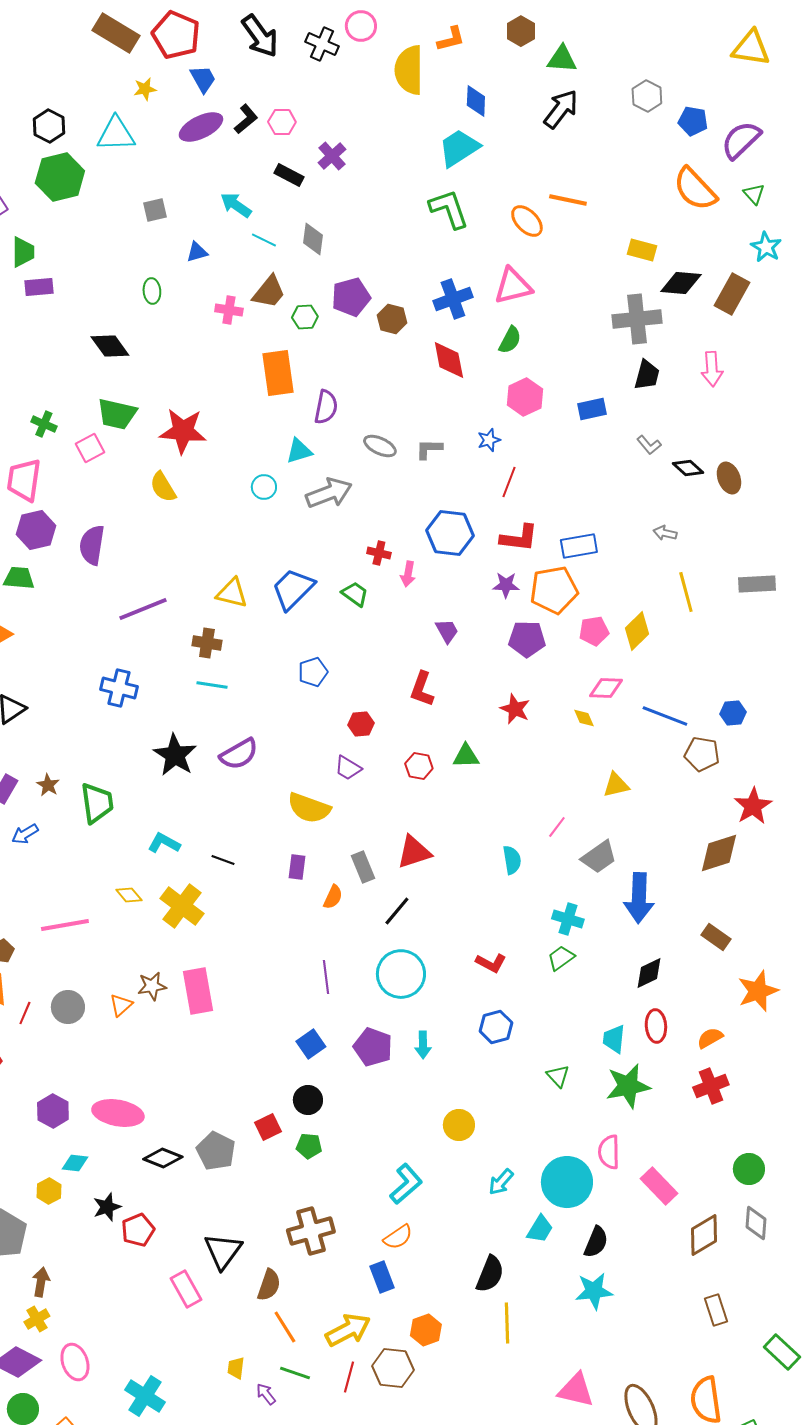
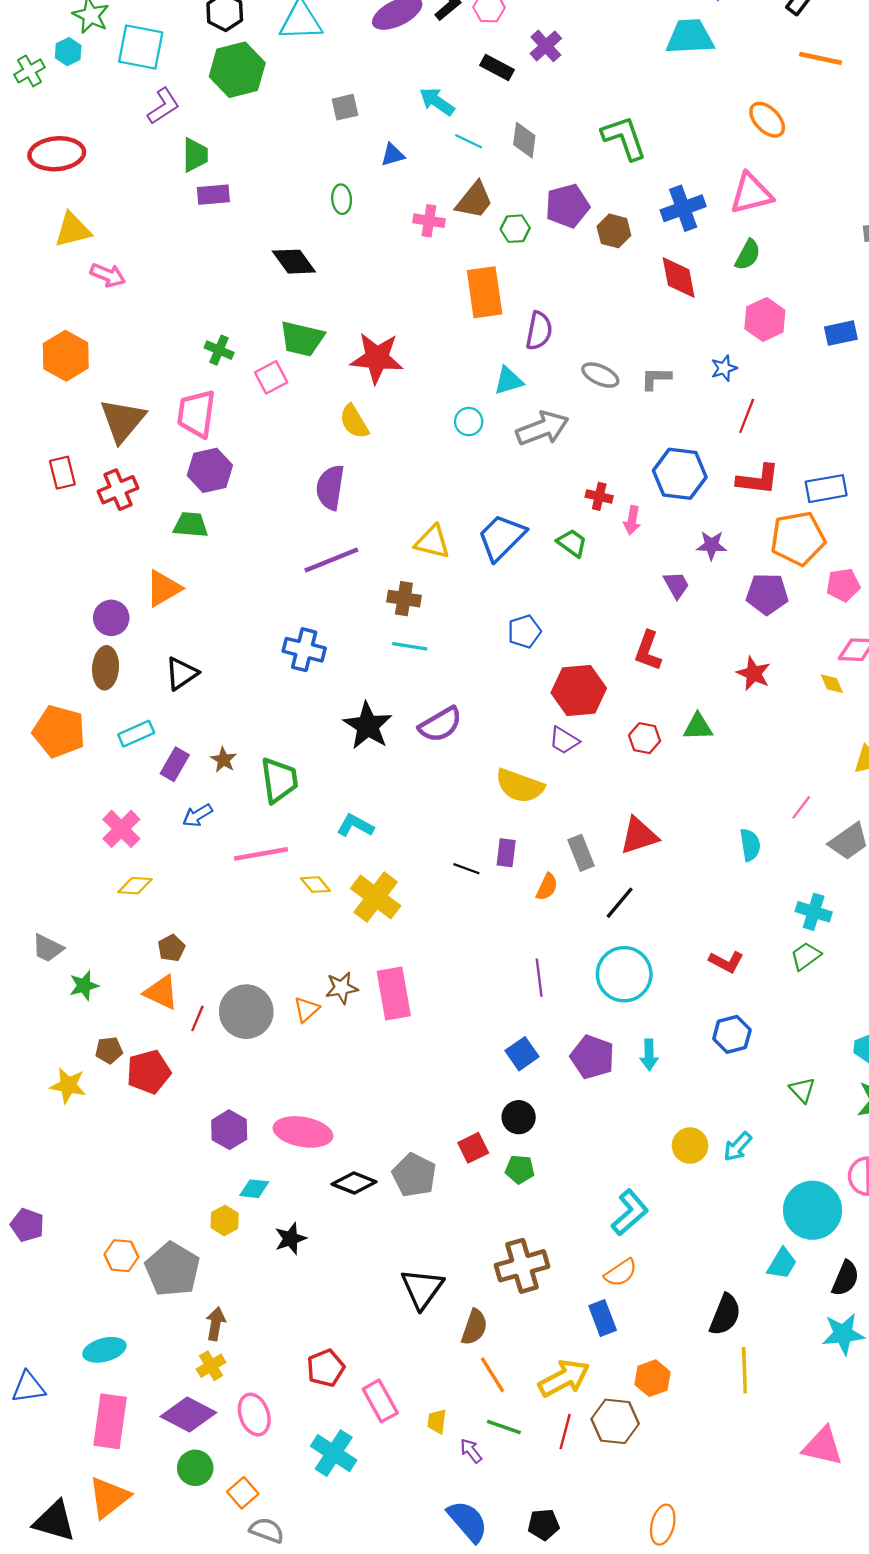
cyan trapezoid: (459, 148) -> (690, 37), turned 30
orange line: (568, 200) -> (820, 58), moved
green L-shape: (449, 209) -> (624, 138), moved
purple semicircle: (92, 545) -> (330, 487), moved
purple star: (506, 585) -> (712, 545), moved
red hexagon: (361, 724) -> (579, 691), size x1.8
black line: (223, 860) -> (466, 869), moved
pink line: (65, 925) -> (261, 854), moved
gray circle: (68, 1007) -> (246, 1012), size x1.4
cyan arrow: (501, 1182) -> (738, 1147), moved
red pentagon: (138, 1230) -> (326, 1368), moved
pink rectangle: (186, 1289) -> (380, 1401), moved

